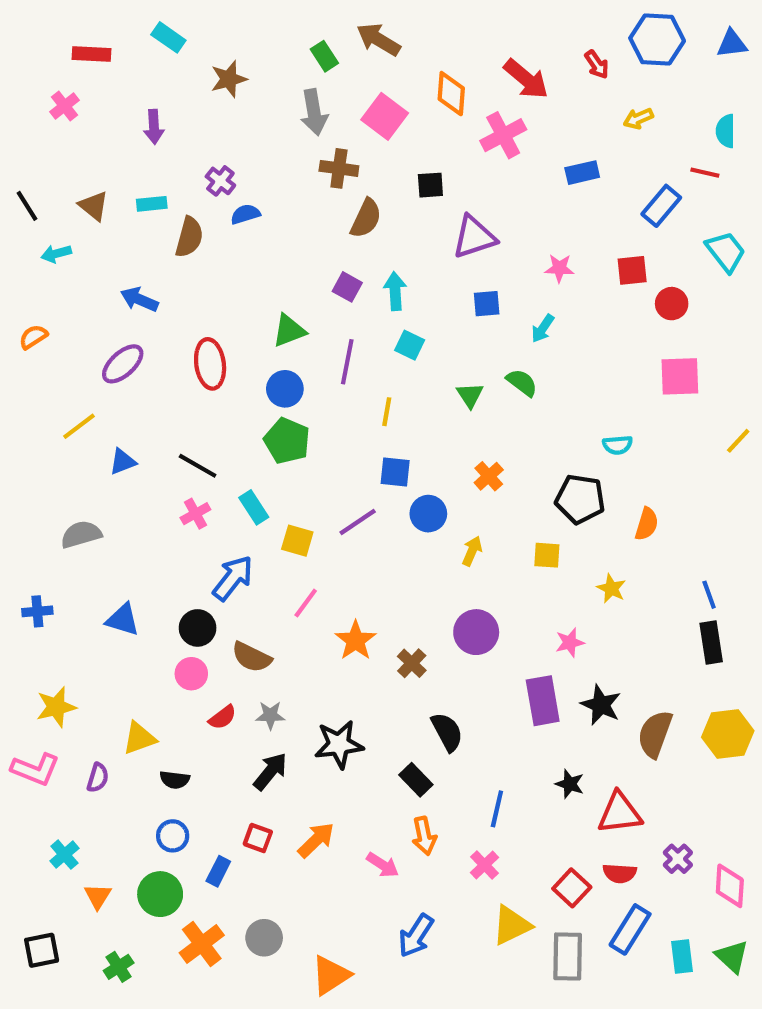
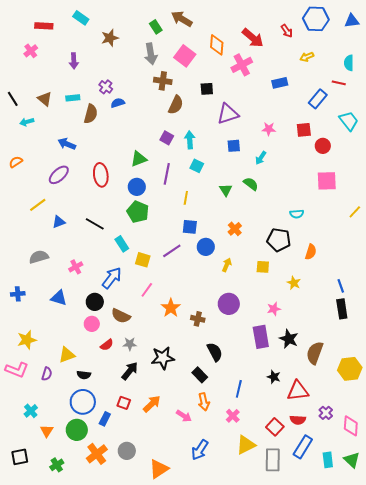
pink cross: (195, 514) -> (76, 267), moved
brown cross: (412, 663) -> (198, 319), turned -32
yellow hexagon: (728, 734) -> (350, 369), moved
blue circle: (173, 836) -> (83, 402), size x1.6

